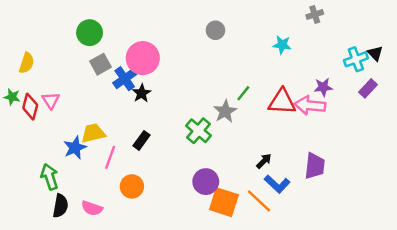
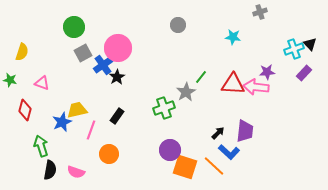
pink triangle: (51, 100) -> (42, 83), turned -35
red diamond: (30, 107) -> (25, 110), moved
green cross: (198, 131) -> (164, 108), turned 30
purple trapezoid: (315, 166) -> (245, 131), moved

